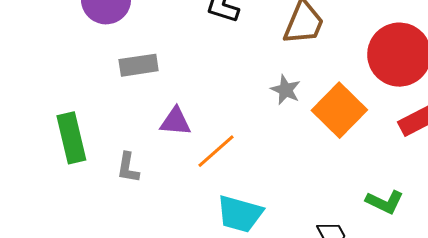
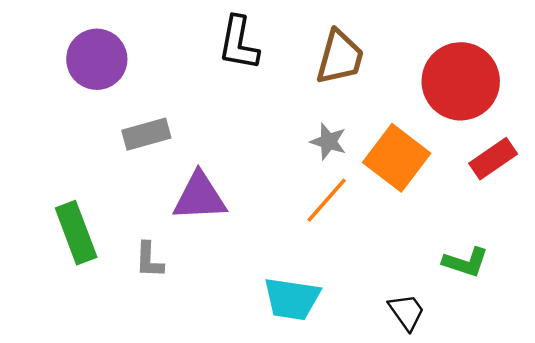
purple triangle: (175, 122) -> (200, 197), size x1.4
orange line: (216, 151) -> (327, 200), moved

